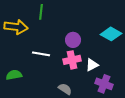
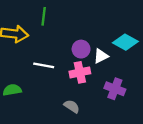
white triangle: (92, 65) -> (101, 56), moved
purple cross: (104, 84) -> (115, 89), moved

